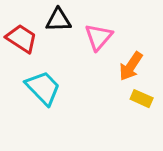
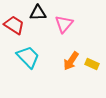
orange arrow: (131, 66) -> (71, 61), moved

